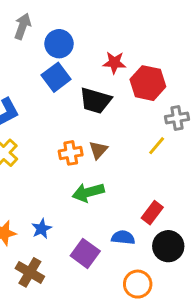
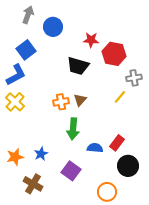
blue square: (56, 77) -> (26, 50), moved
green arrow: (88, 192) -> (73, 129), turned -70
blue semicircle: (123, 237) -> (95, 148), moved

